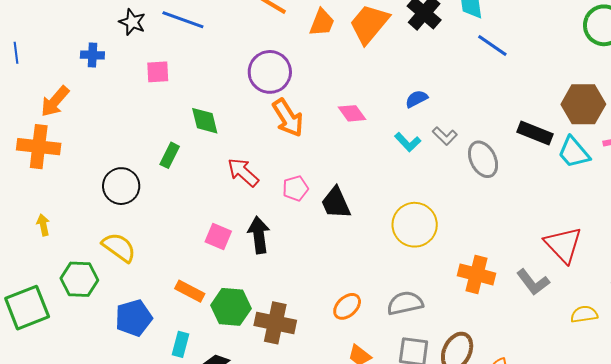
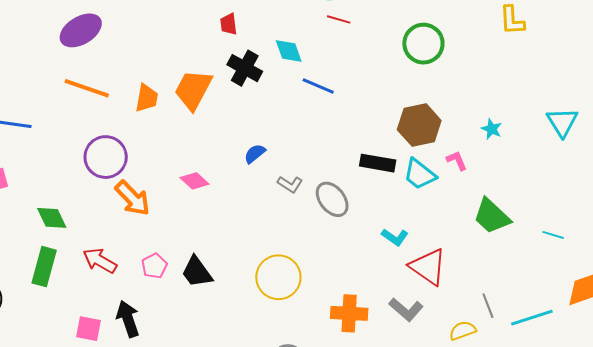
cyan L-shape: (408, 142) -> (395, 237), moved
green rectangle: (170, 155) -> (44, 267), moved, size x1.5

